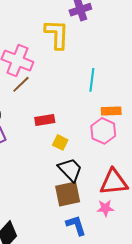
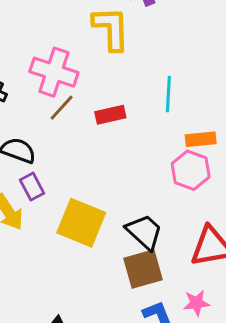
red rectangle: (45, 120) -> (110, 115), moved
yellow square: (60, 142) -> (81, 223), moved, size x2.0
pink star: (105, 208) -> (196, 303), moved

